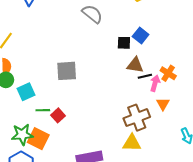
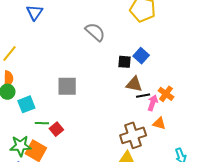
orange triangle: (163, 104) -> (159, 123), turned -48

